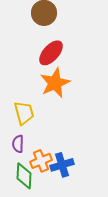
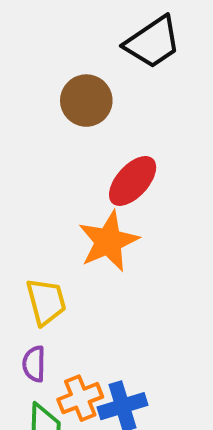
red ellipse: (51, 53) -> (133, 181), moved

